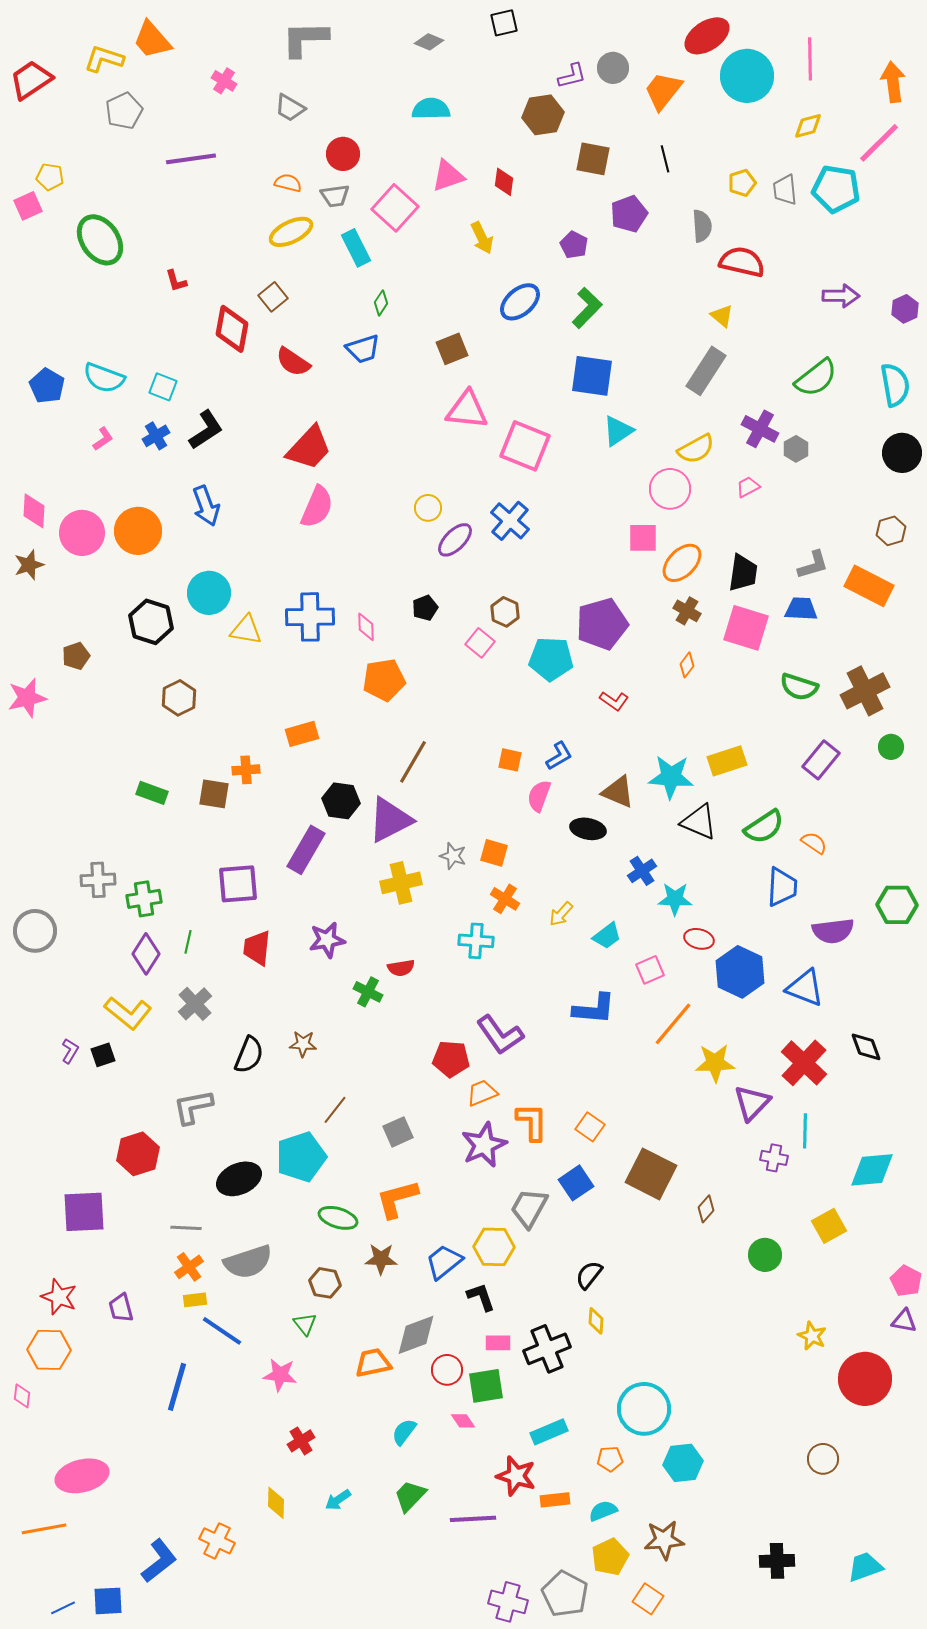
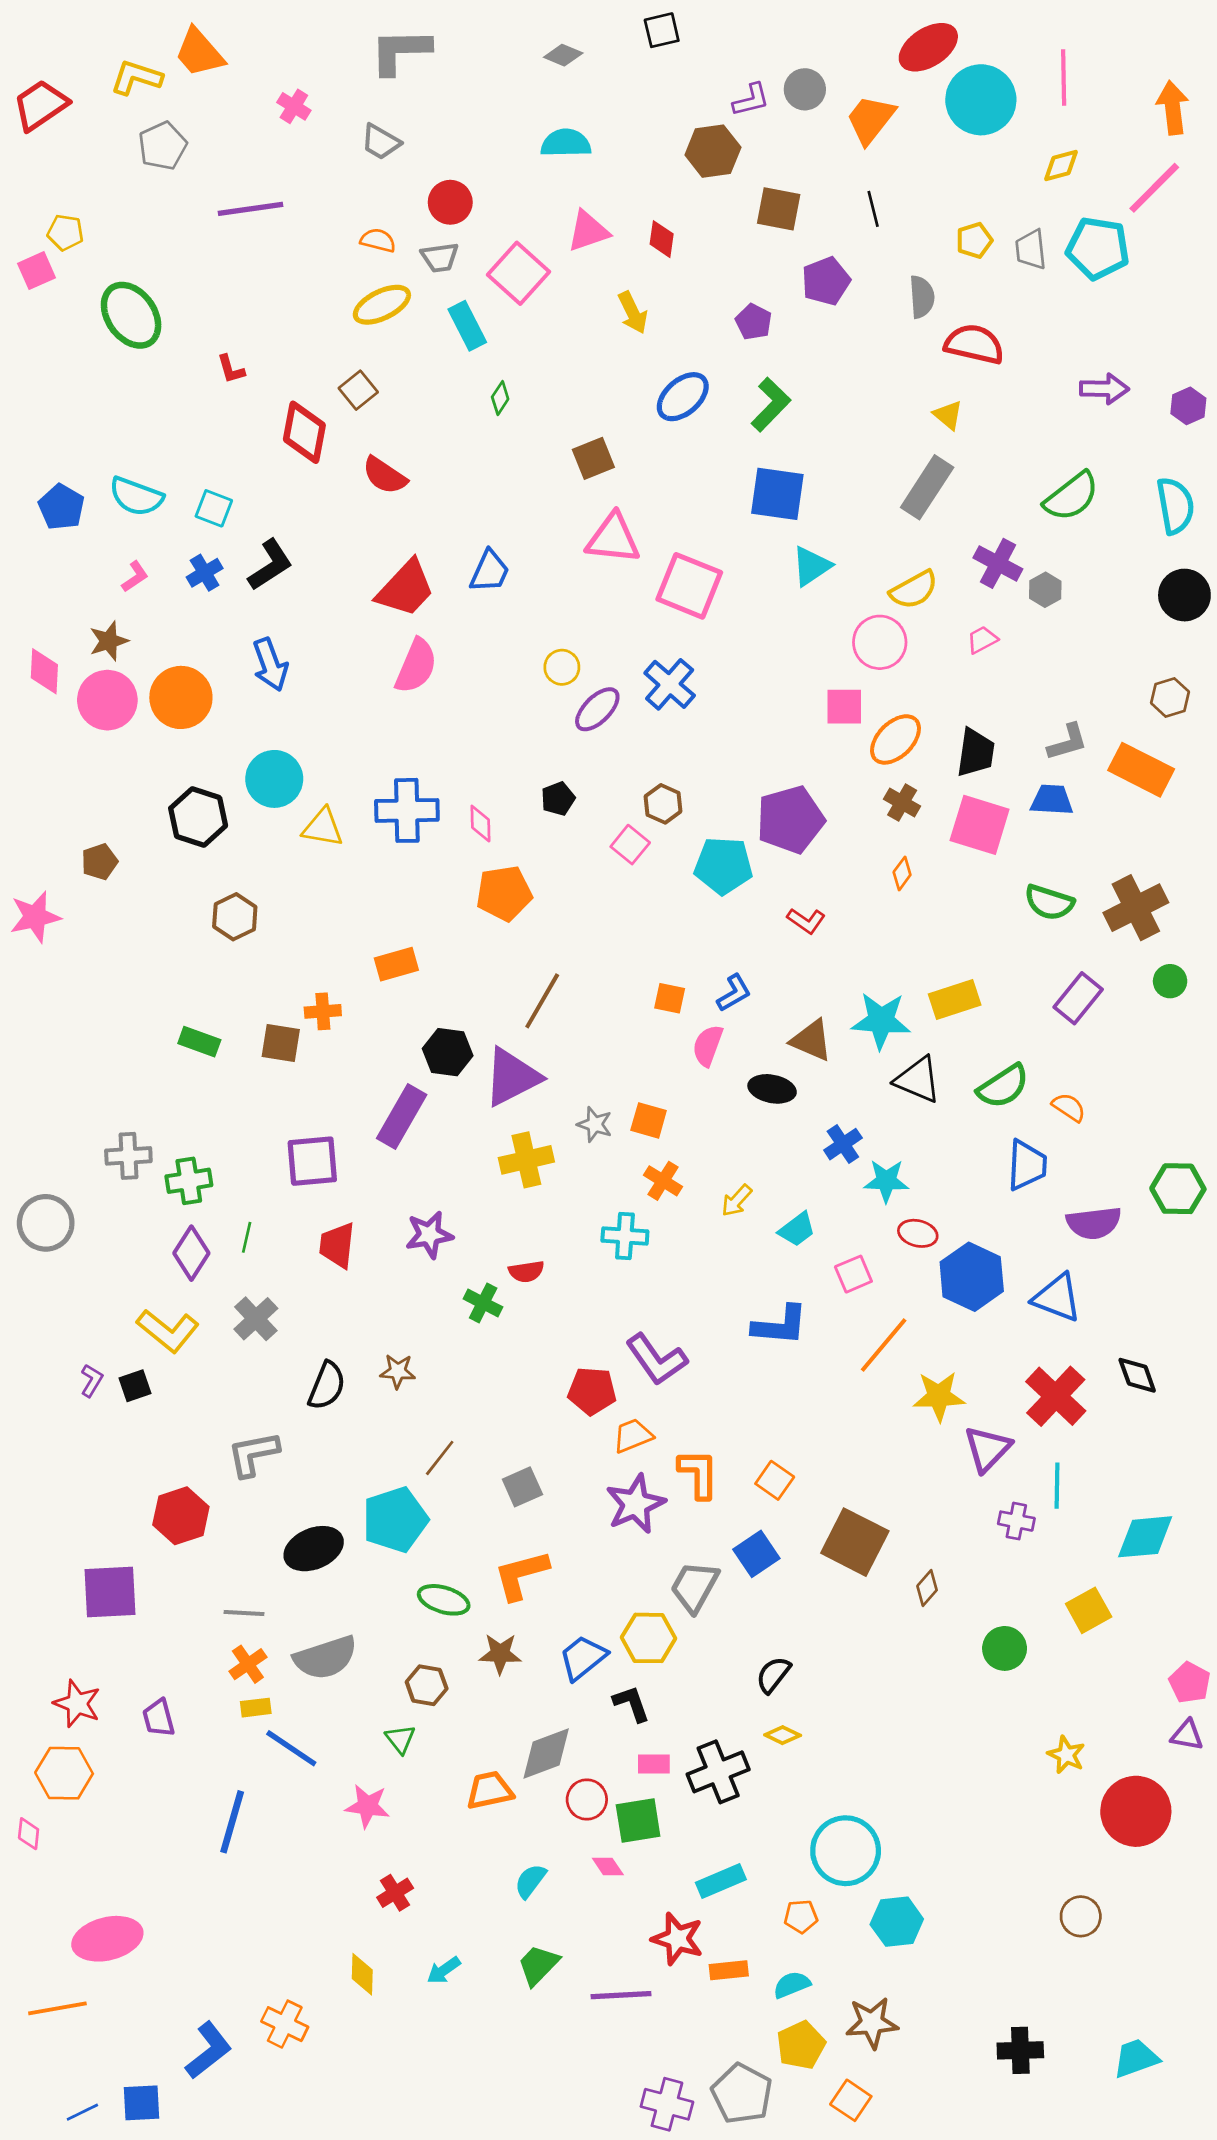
blue trapezoid: (363, 349) -> (490, 571), moved, turned -48
brown star: (29, 565) -> (109, 641), moved
yellow diamond: (596, 1321) -> (783, 1735), turned -68

